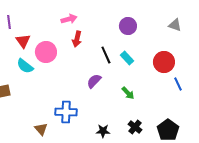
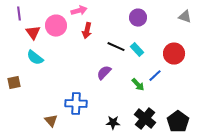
pink circle: (46, 52) -> (56, 26), moved
black line: (106, 55) -> (116, 47), turned -42
blue line: (178, 84) -> (155, 76), moved, turned 72
black cross: (135, 127) -> (145, 119), size x1.5

